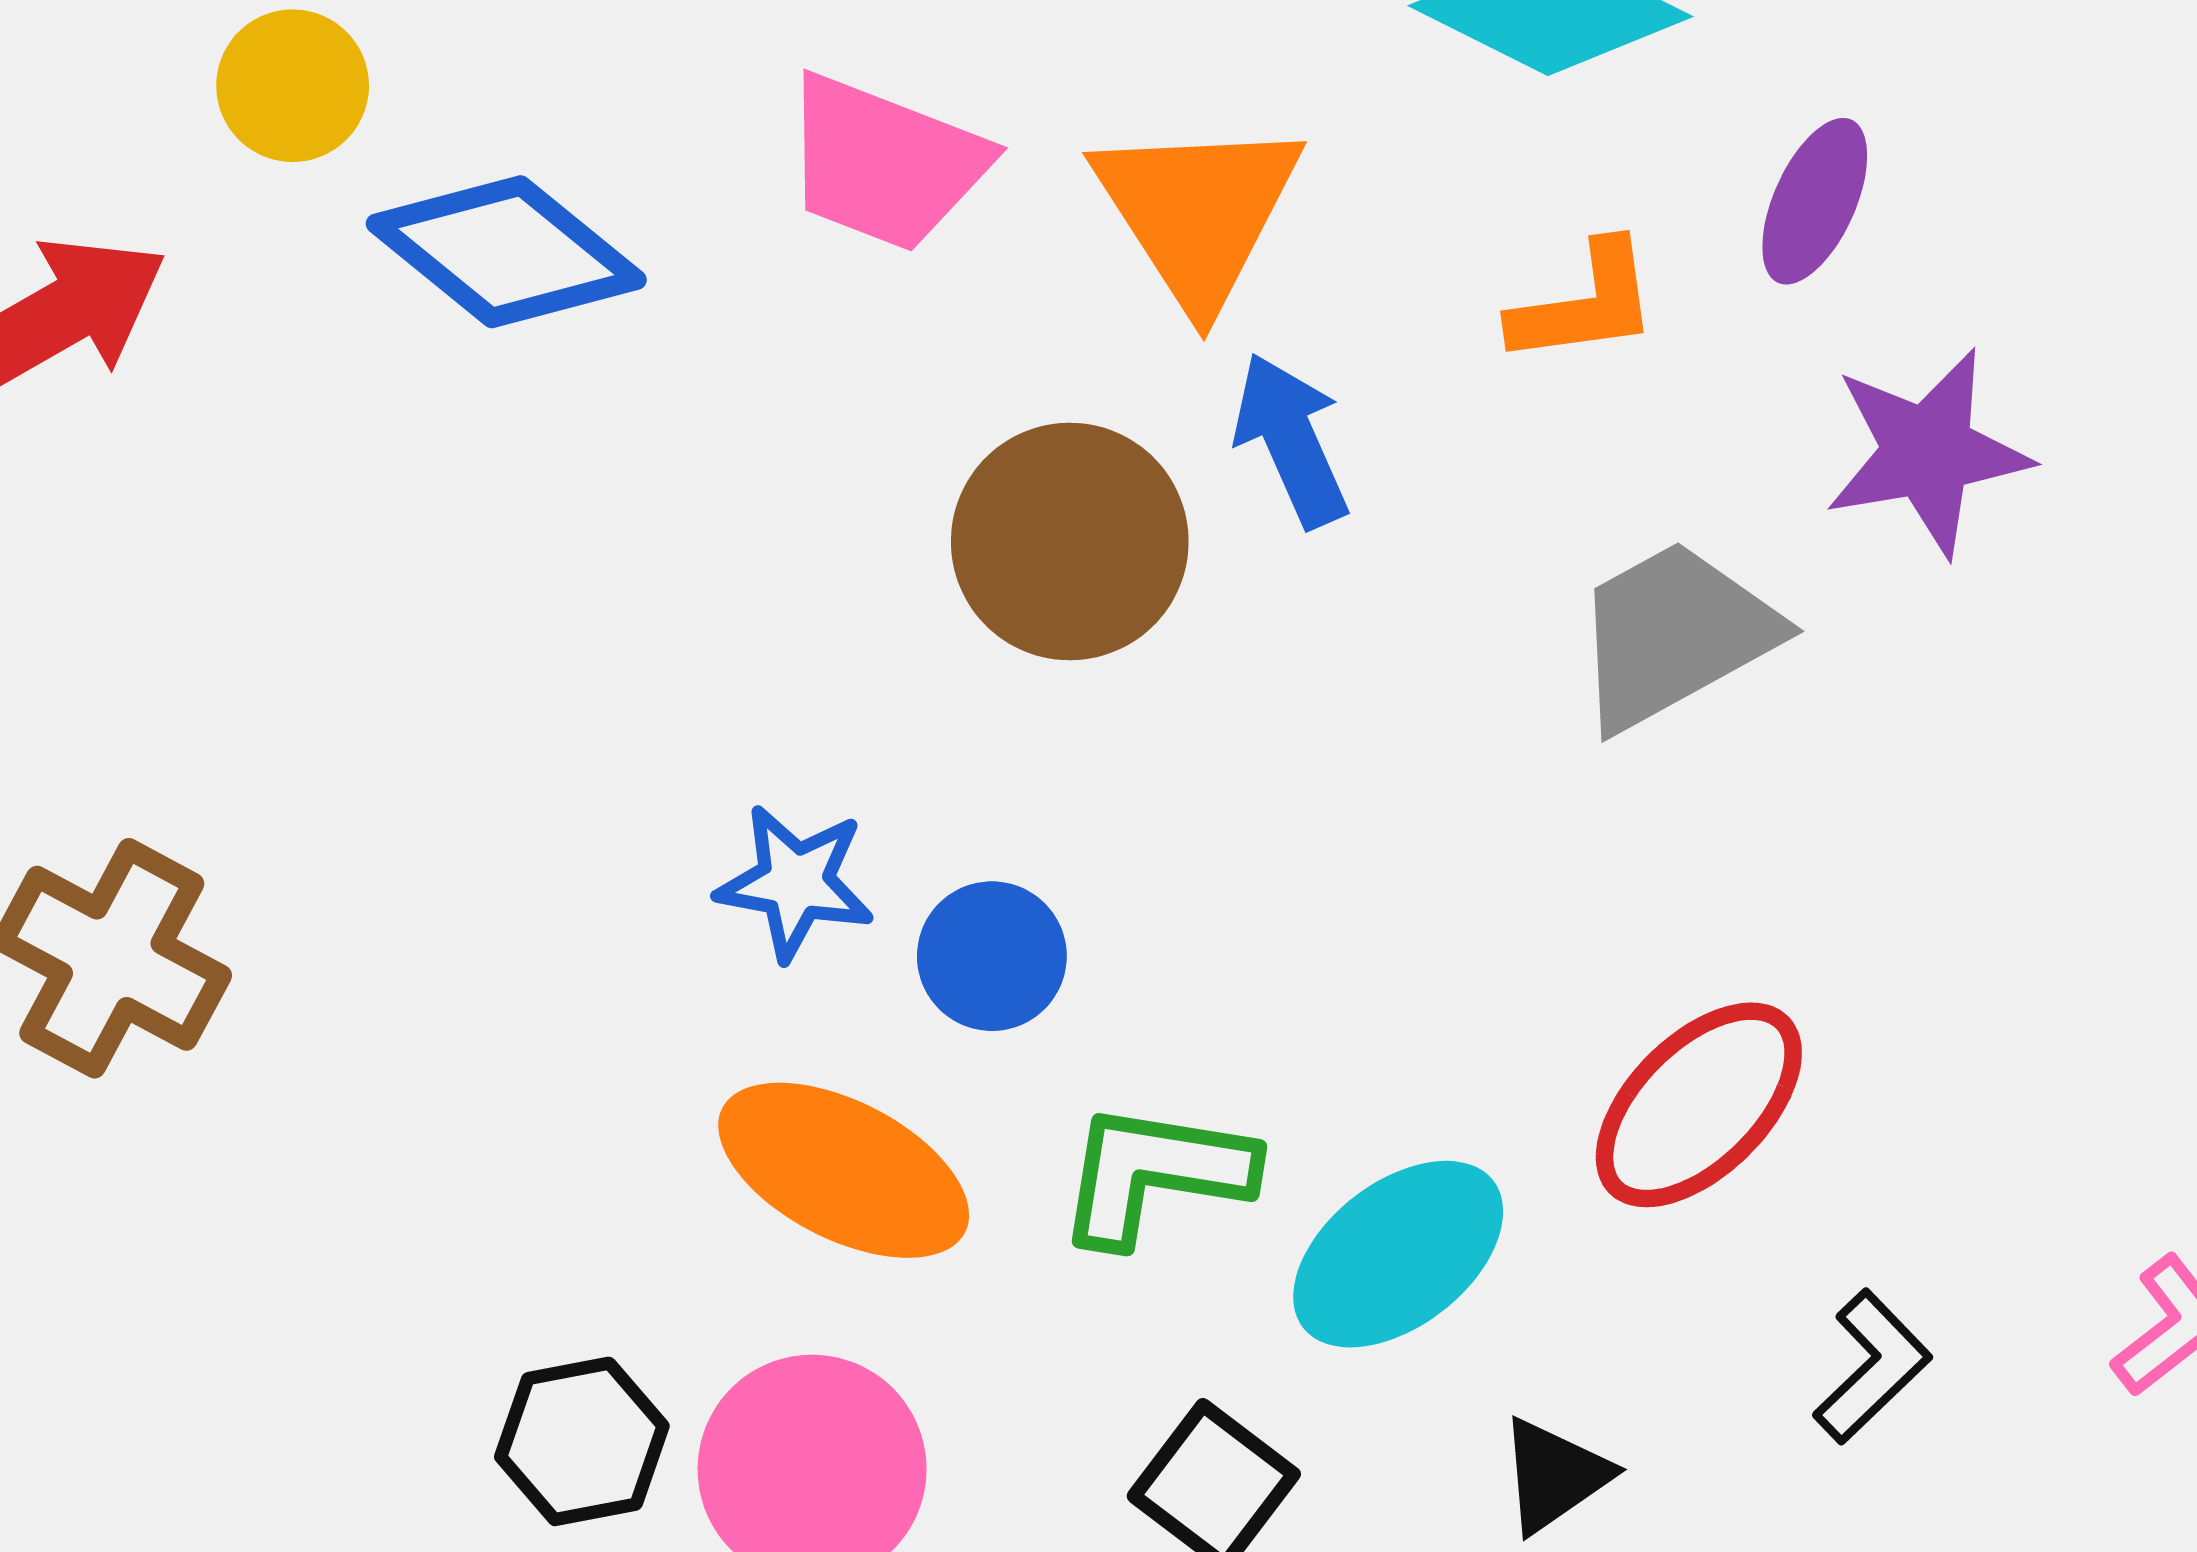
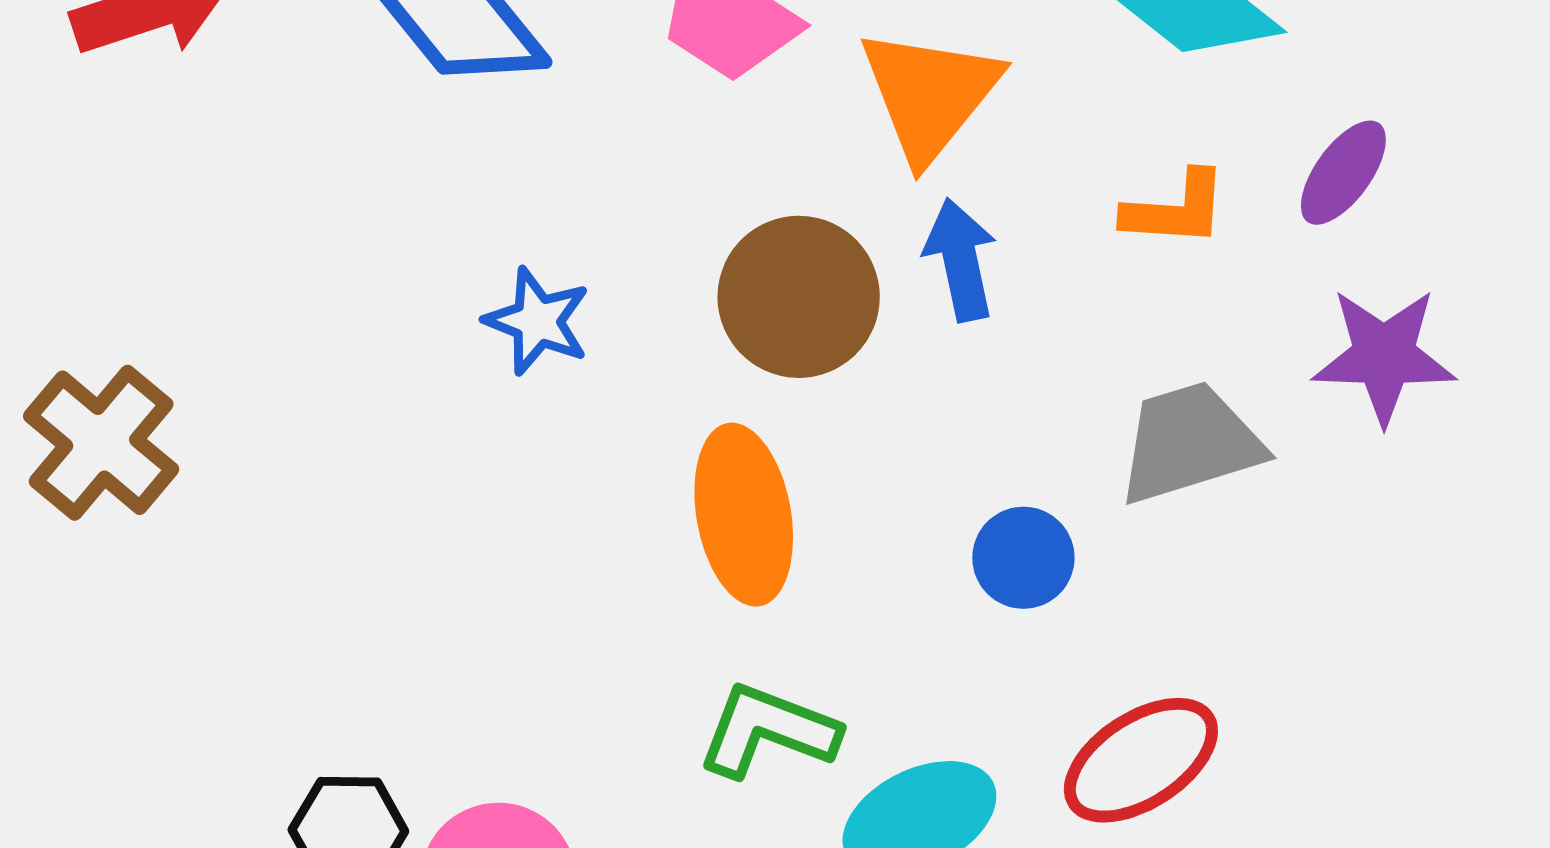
blue star: (795, 882) -> (537, 321), moved
blue circle: (992, 956) -> (1023, 558), moved
orange ellipse: (844, 1170) -> (744, 515), moved, turned 41

